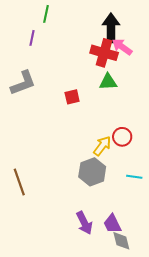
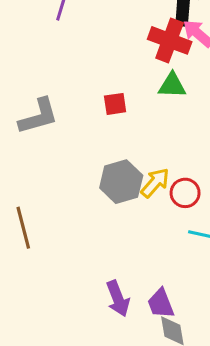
gray L-shape: (23, 83) -> (38, 116), moved
red circle: (122, 137) -> (185, 193), moved
gray hexagon: (92, 172) -> (121, 182), moved

